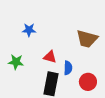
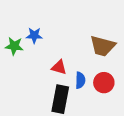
green star: (16, 62) -> (14, 46), moved
red circle: (88, 82) -> (104, 83), moved

